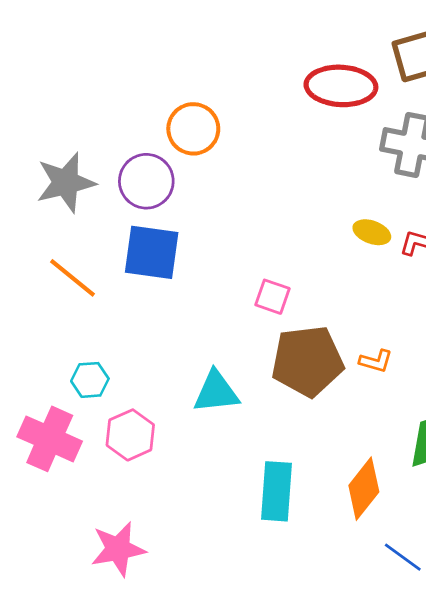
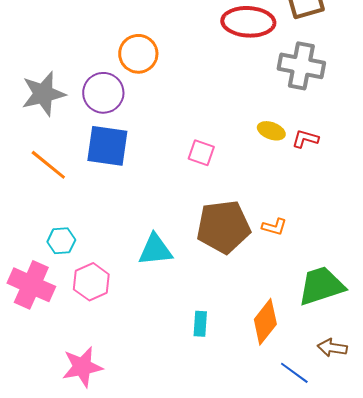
pink square: (273, 297) -> (201, 153), moved
cyan rectangle: (277, 491) -> (200, 324), size x0.6

